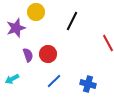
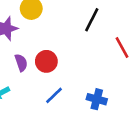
black line: (72, 21) -> (92, 20), moved

